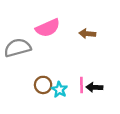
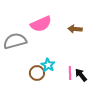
black arrow: (94, 87) -> (81, 75), turned 48
cyan star: (59, 90) -> (48, 65), moved

